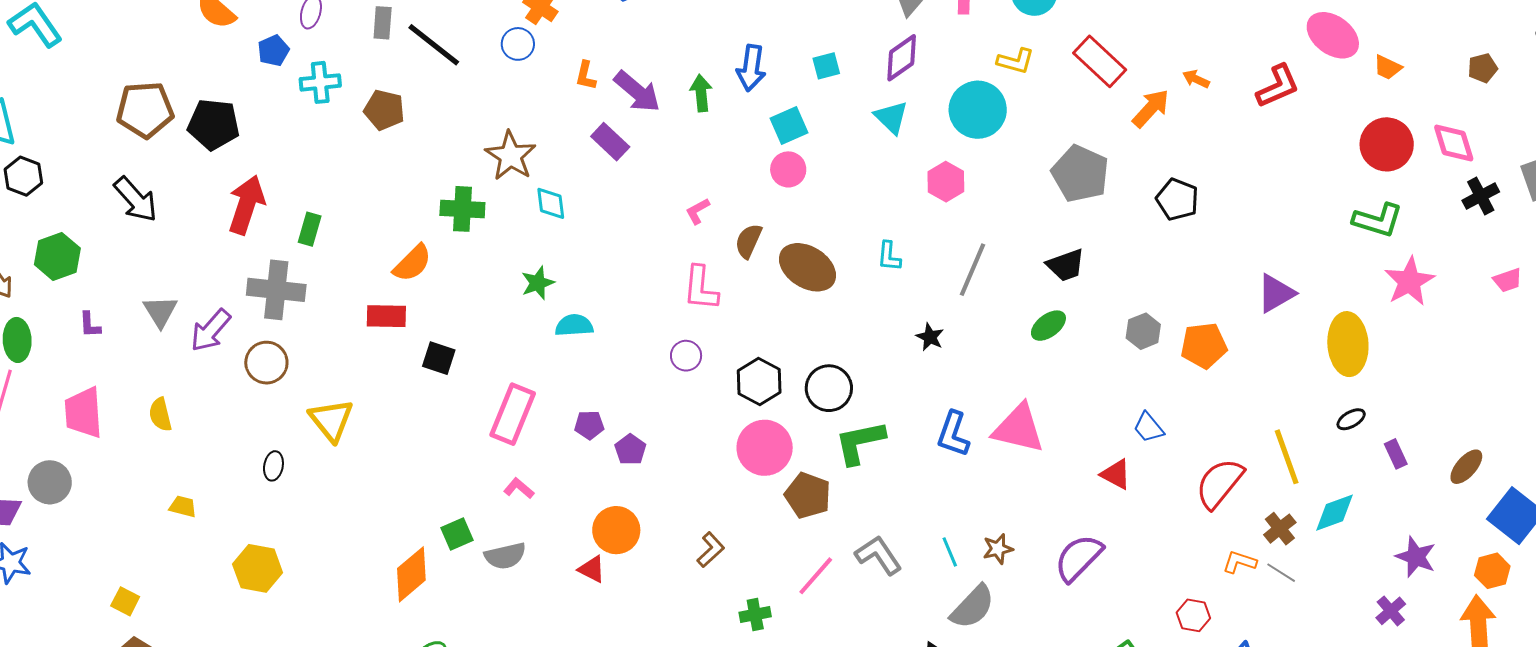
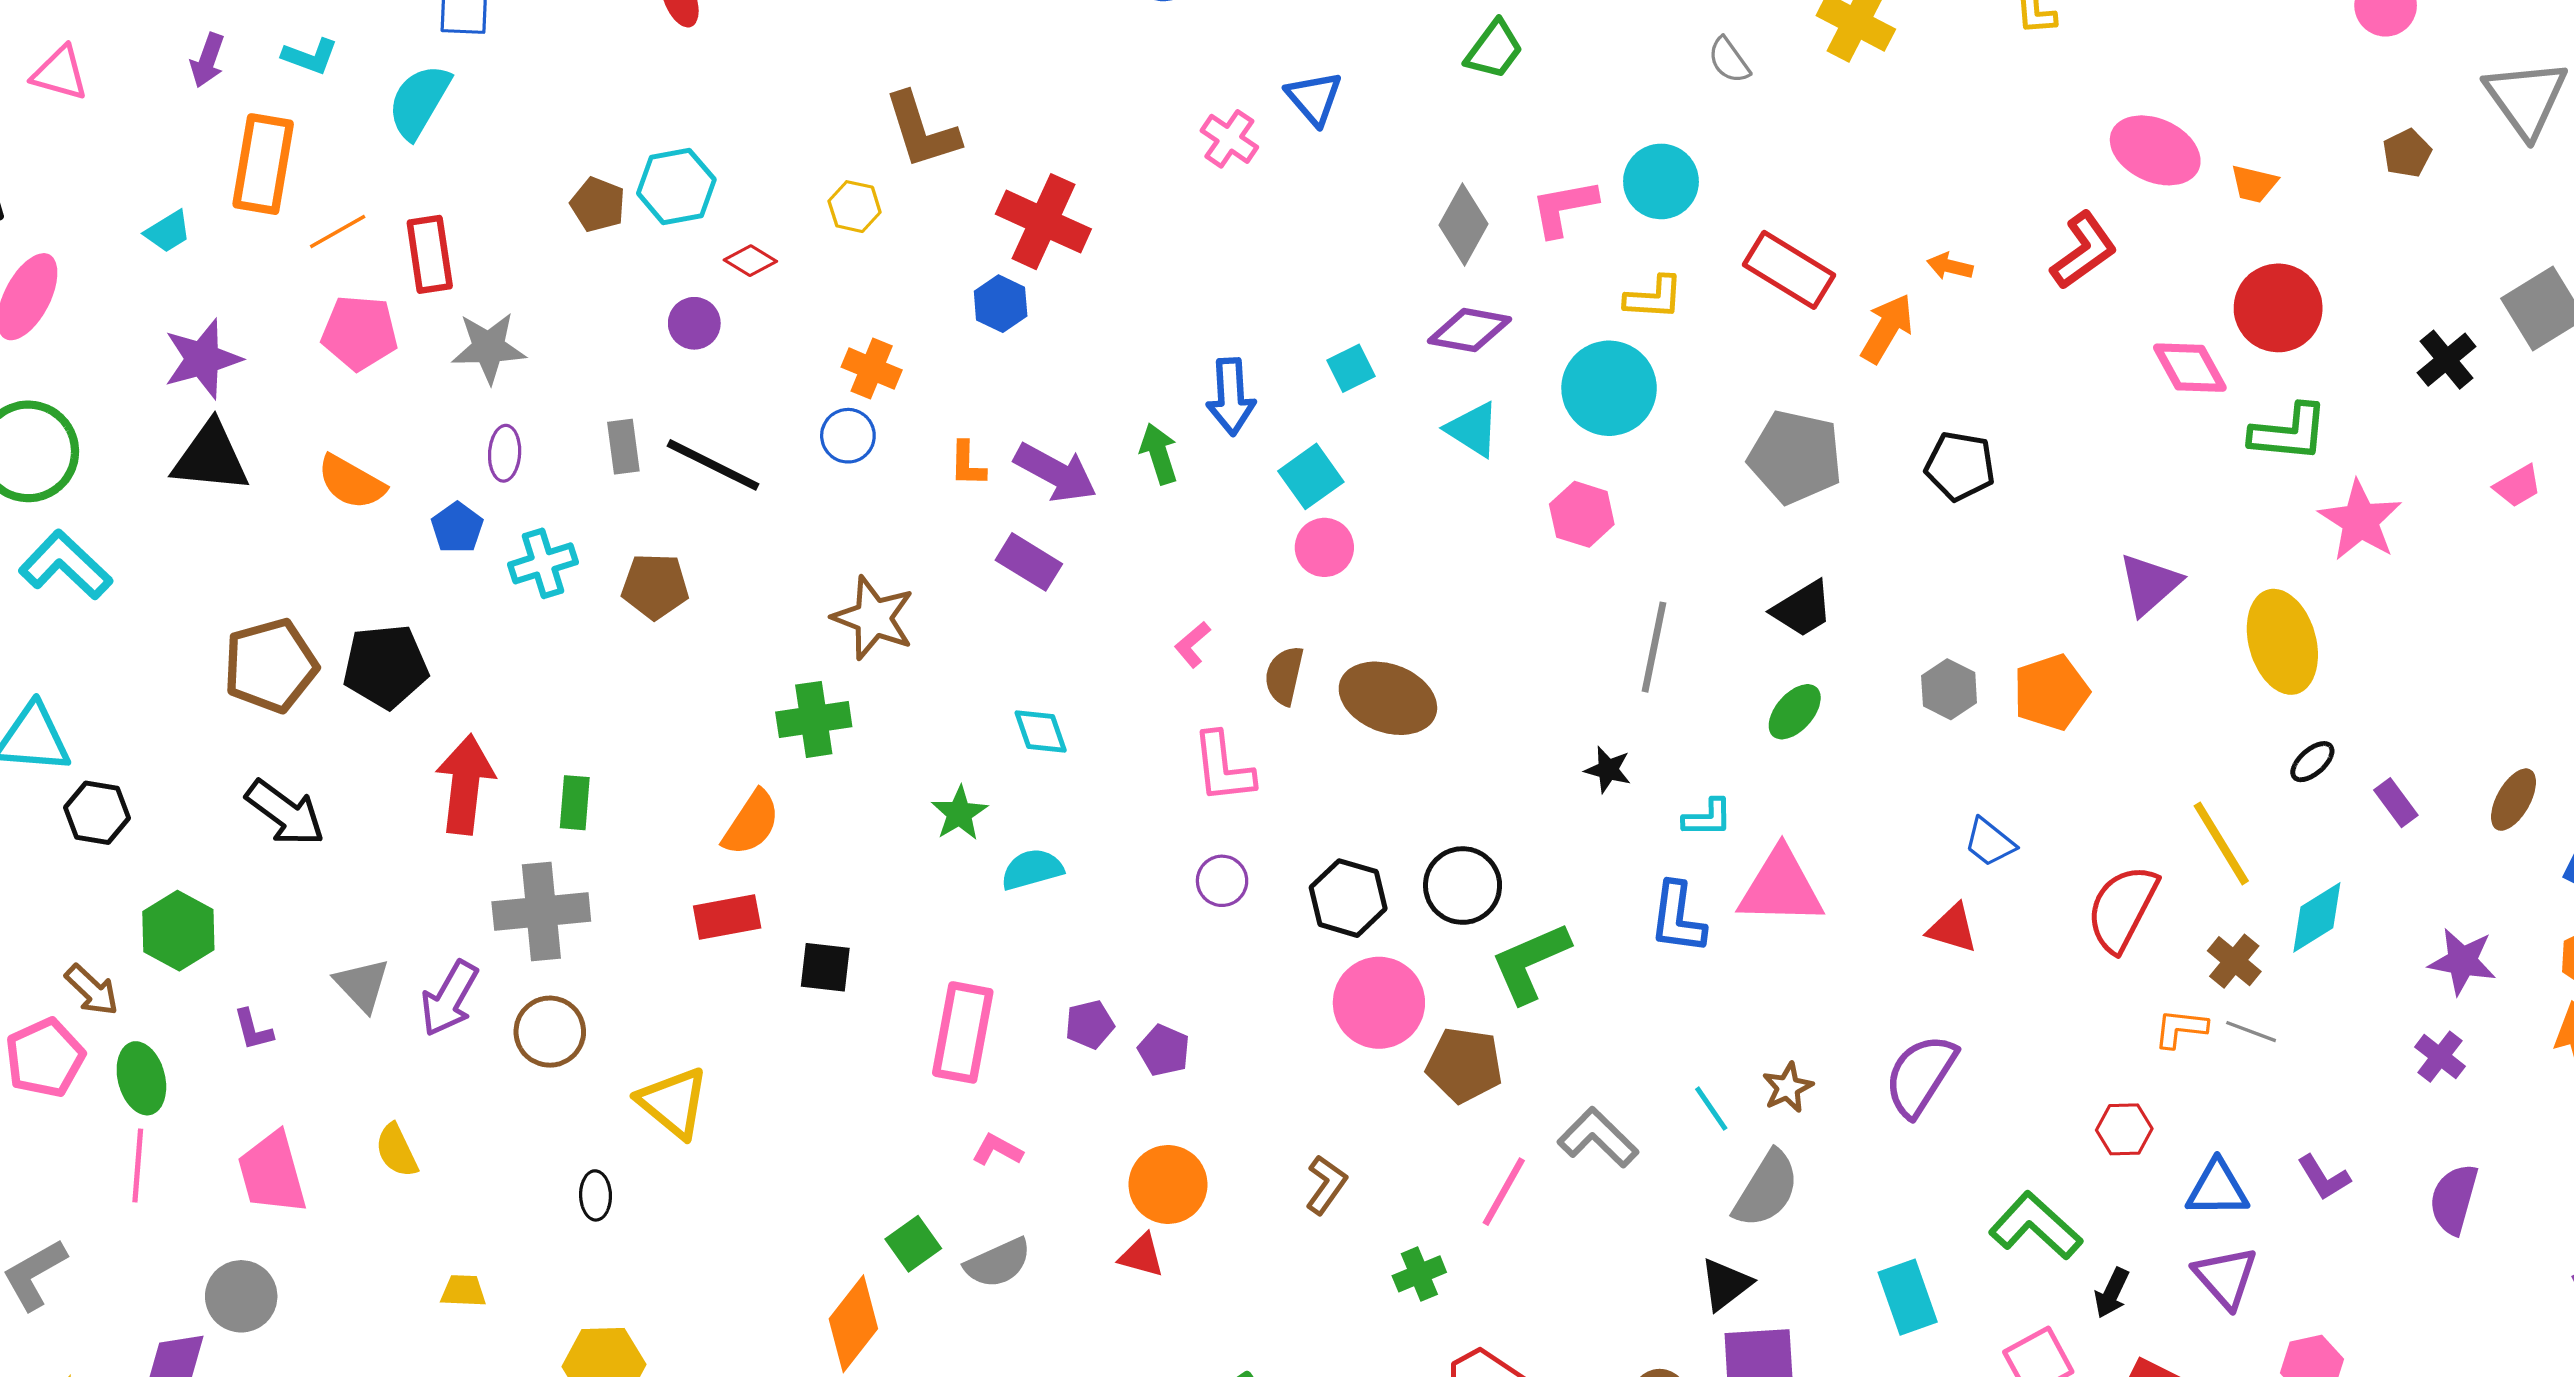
purple diamond: (902, 58) -> (1469, 330), turned 57
pink diamond: (1454, 143) -> (2190, 368), moved
cyan diamond: (551, 203) -> (1041, 731), moved
cyan L-shape: (889, 256) -> (1708, 818), moved, turned -84

